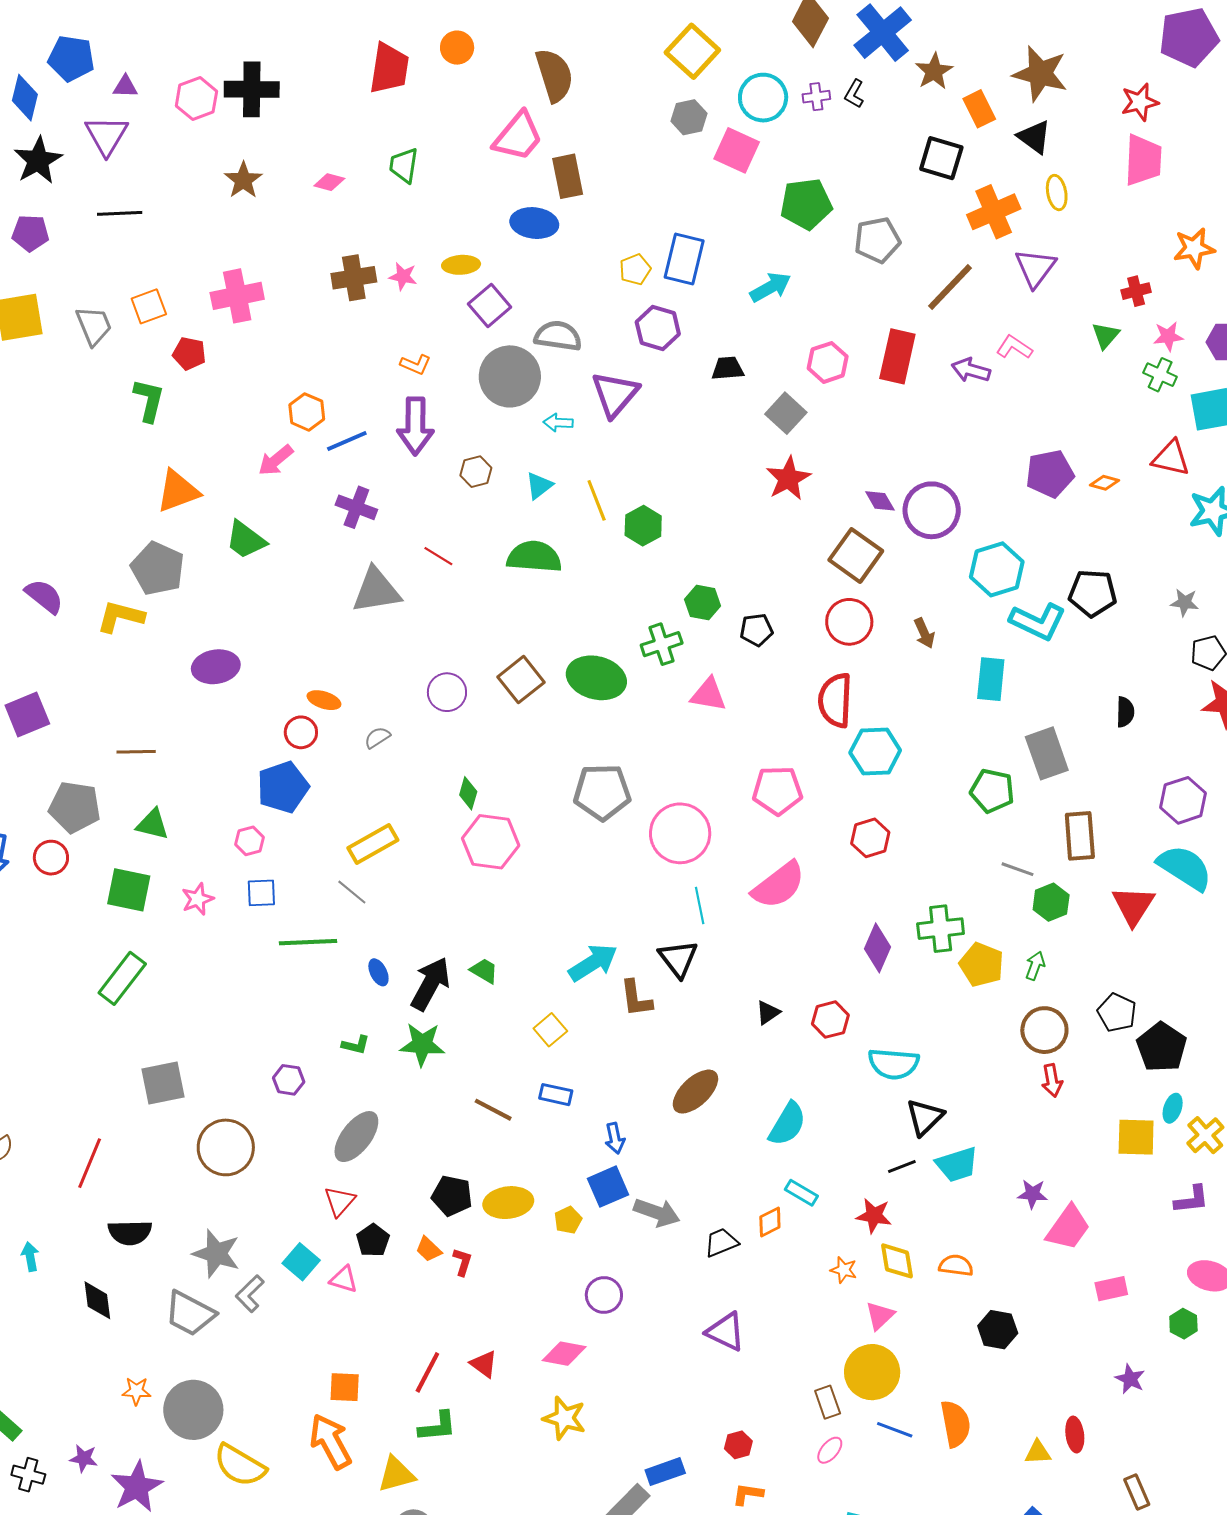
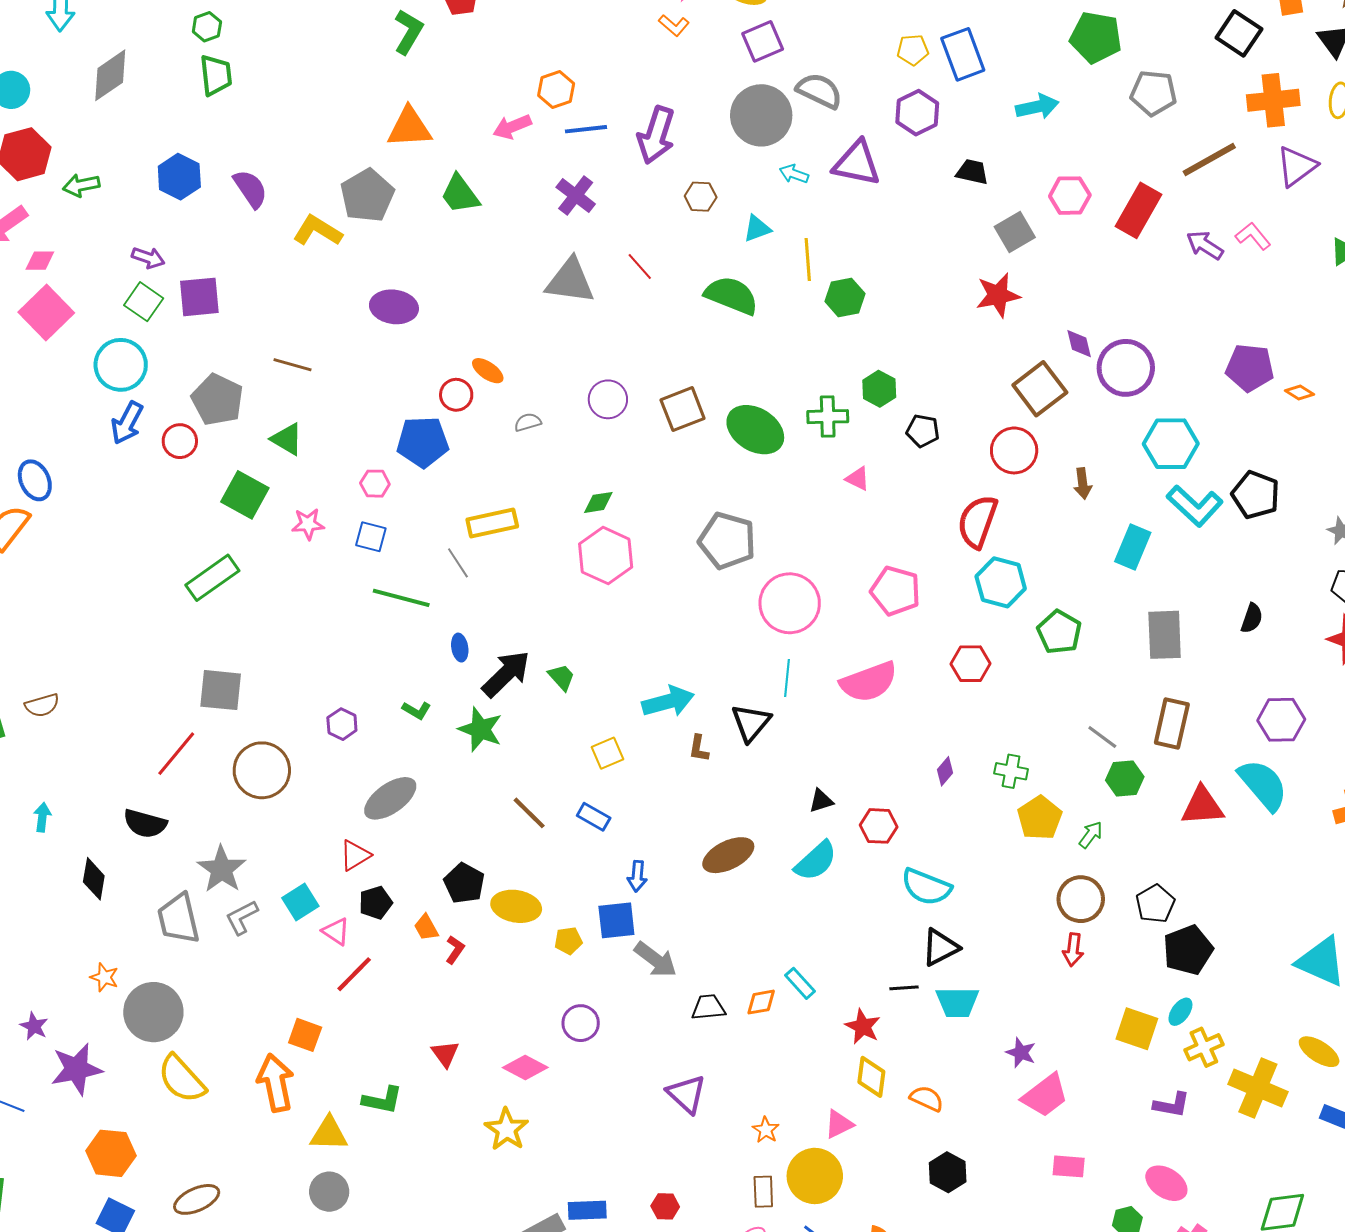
blue rectangle: (684, 259) -> (963, 54), turned -51
orange L-shape: (416, 365) -> (674, 25), moved
purple triangle: (615, 394) -> (857, 163), turned 44
pink triangle: (708, 695) -> (858, 479), size x0.7
green pentagon: (992, 791) -> (1059, 632), moved
green diamond: (468, 793) -> (598, 502), turned 48
red triangle: (1133, 906) -> (1202, 806), turned 36
green cross: (941, 929) -> (1011, 771), size x0.7
purple diamond: (877, 948) -> (945, 771), size x0.6
brown L-shape: (636, 998) -> (699, 748), size x0.7
cyan semicircle: (787, 1124) -> (816, 861), moved
red line: (90, 1163) -> (176, 754), moved
orange star: (844, 1270) -> (766, 1130), moved
gray trapezoid: (190, 1313) -> (179, 919), turned 32
red line: (427, 1372) -> (354, 974), moved

